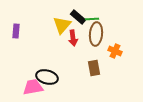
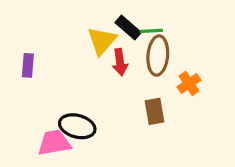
purple rectangle: (16, 31) -> (28, 65), moved
orange cross: (115, 51) -> (189, 84), turned 32

